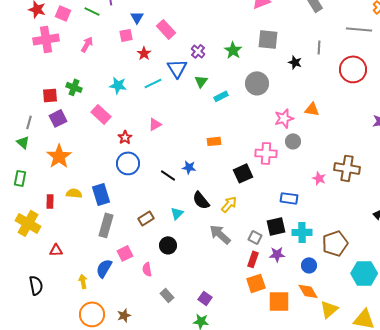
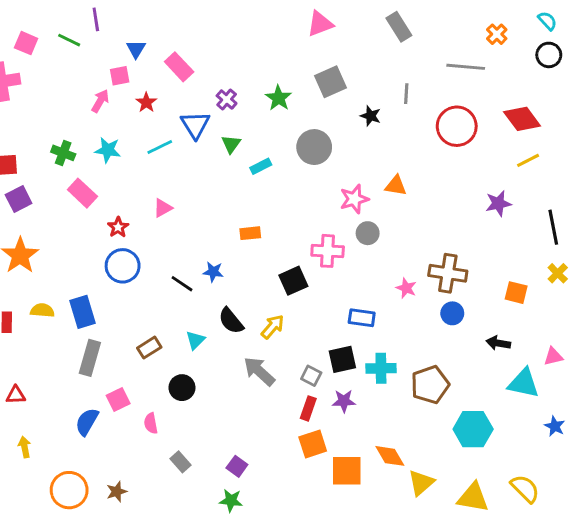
gray square: (268, 39) -> (330, 82), turned -30
pink arrow: (87, 44) -> (100, 101), moved
green cross: (74, 87) -> (63, 153), moved
blue circle: (309, 265) -> (452, 313), moved
yellow arrow: (83, 281) -> (25, 447), moved

